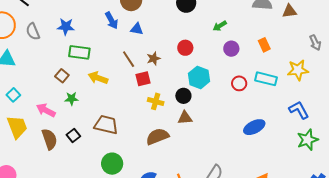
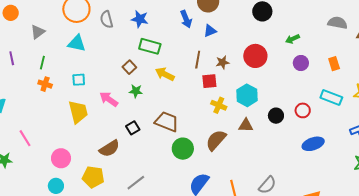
blue triangle: (137, 29) -> (210, 31), turned -40
red circle: (185, 48) -> (255, 56), size x1.5
brown line: (129, 59) -> (198, 60), turned 36
cyan hexagon: (199, 77) -> (247, 95), moved
red circle: (239, 83) -> (303, 110), moved
cyan square: (13, 95) -> (79, 80), turned 32
black circle: (183, 96) -> (276, 116), moved
brown semicircle: (157, 136) -> (216, 140), turned -35
brown semicircle: (49, 139) -> (109, 148), moved, turned 70
green circle: (112, 164) -> (183, 149), moved

